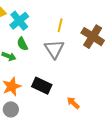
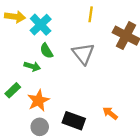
yellow line: (60, 25) -> (91, 14), moved
black rectangle: (42, 86) -> (74, 121), moved

